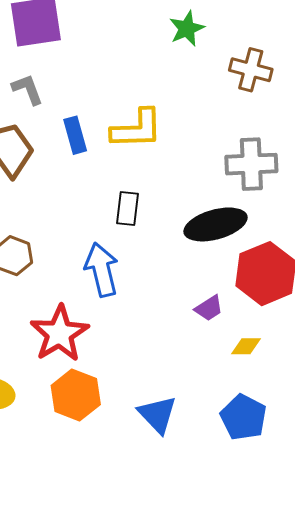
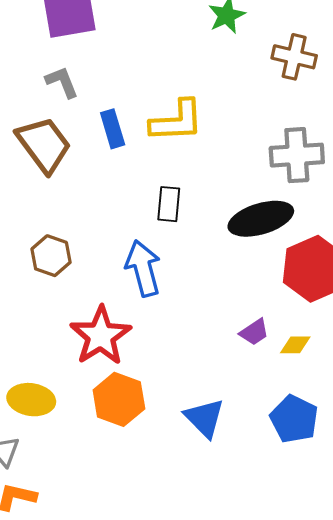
purple trapezoid: (209, 308) -> (254, 332), moved

